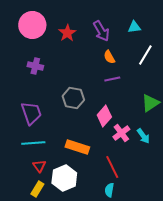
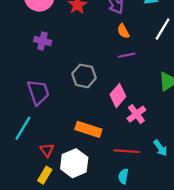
cyan arrow: (143, 136) -> (160, 148), moved
cyan line: (33, 143) -> (23, 128), moved, turned -55
red line: (112, 167) -> (127, 151), turned -60

